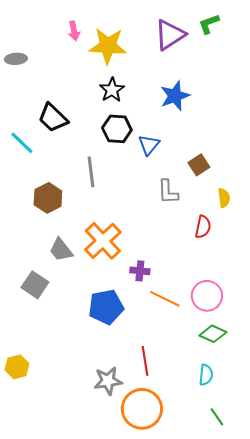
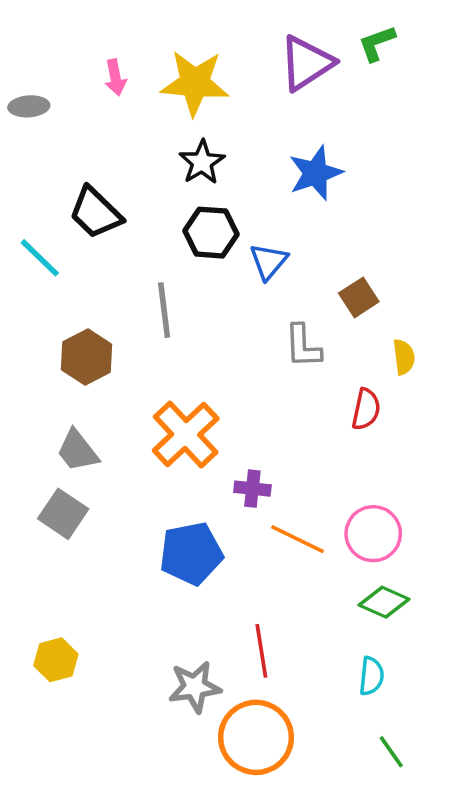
pink arrow: (74, 31) -> (115, 78), moved
gray trapezoid: (61, 250) -> (78, 451), moved
yellow hexagon: (17, 367) -> (56, 660), moved

